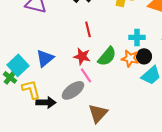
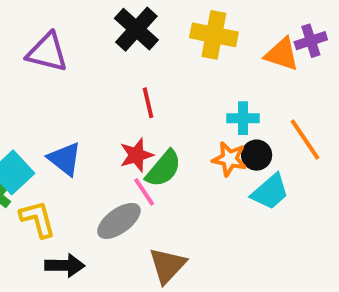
red star: (82, 56) -> (136, 155), turned -30
green semicircle: (107, 56) -> (164, 169), moved
blue triangle: (45, 58) -> (65, 159), turned -42
black arrow: (46, 102) -> (65, 265), moved

